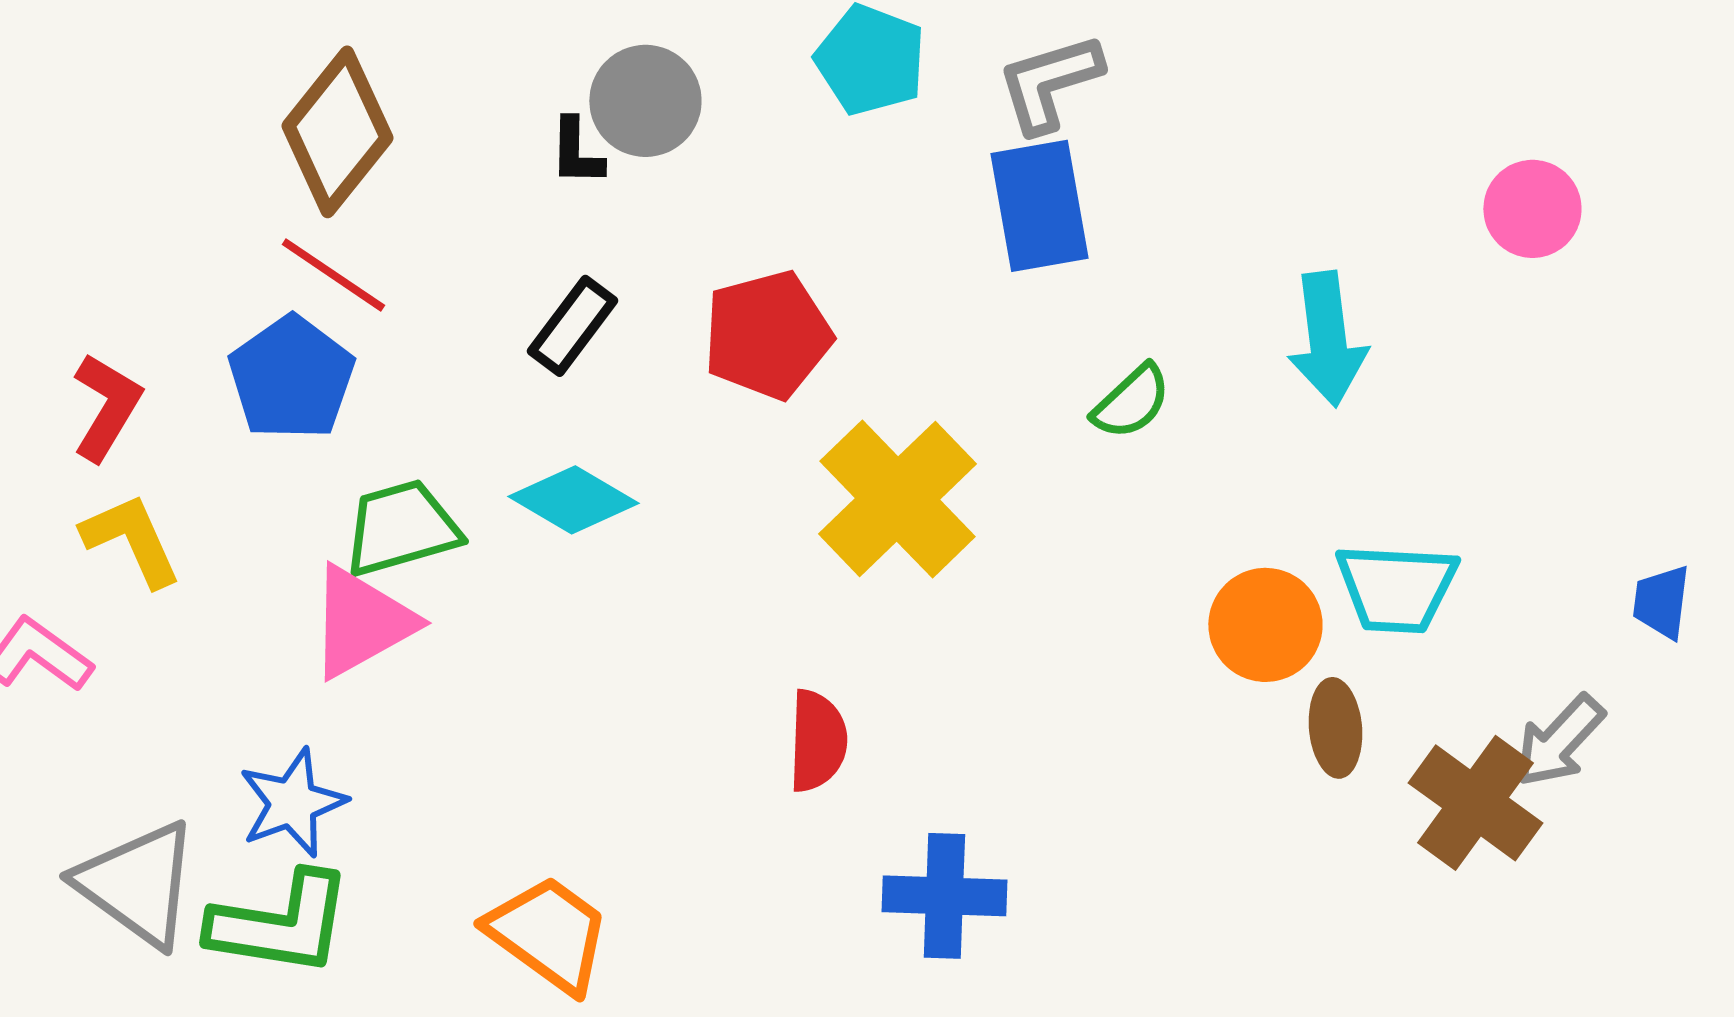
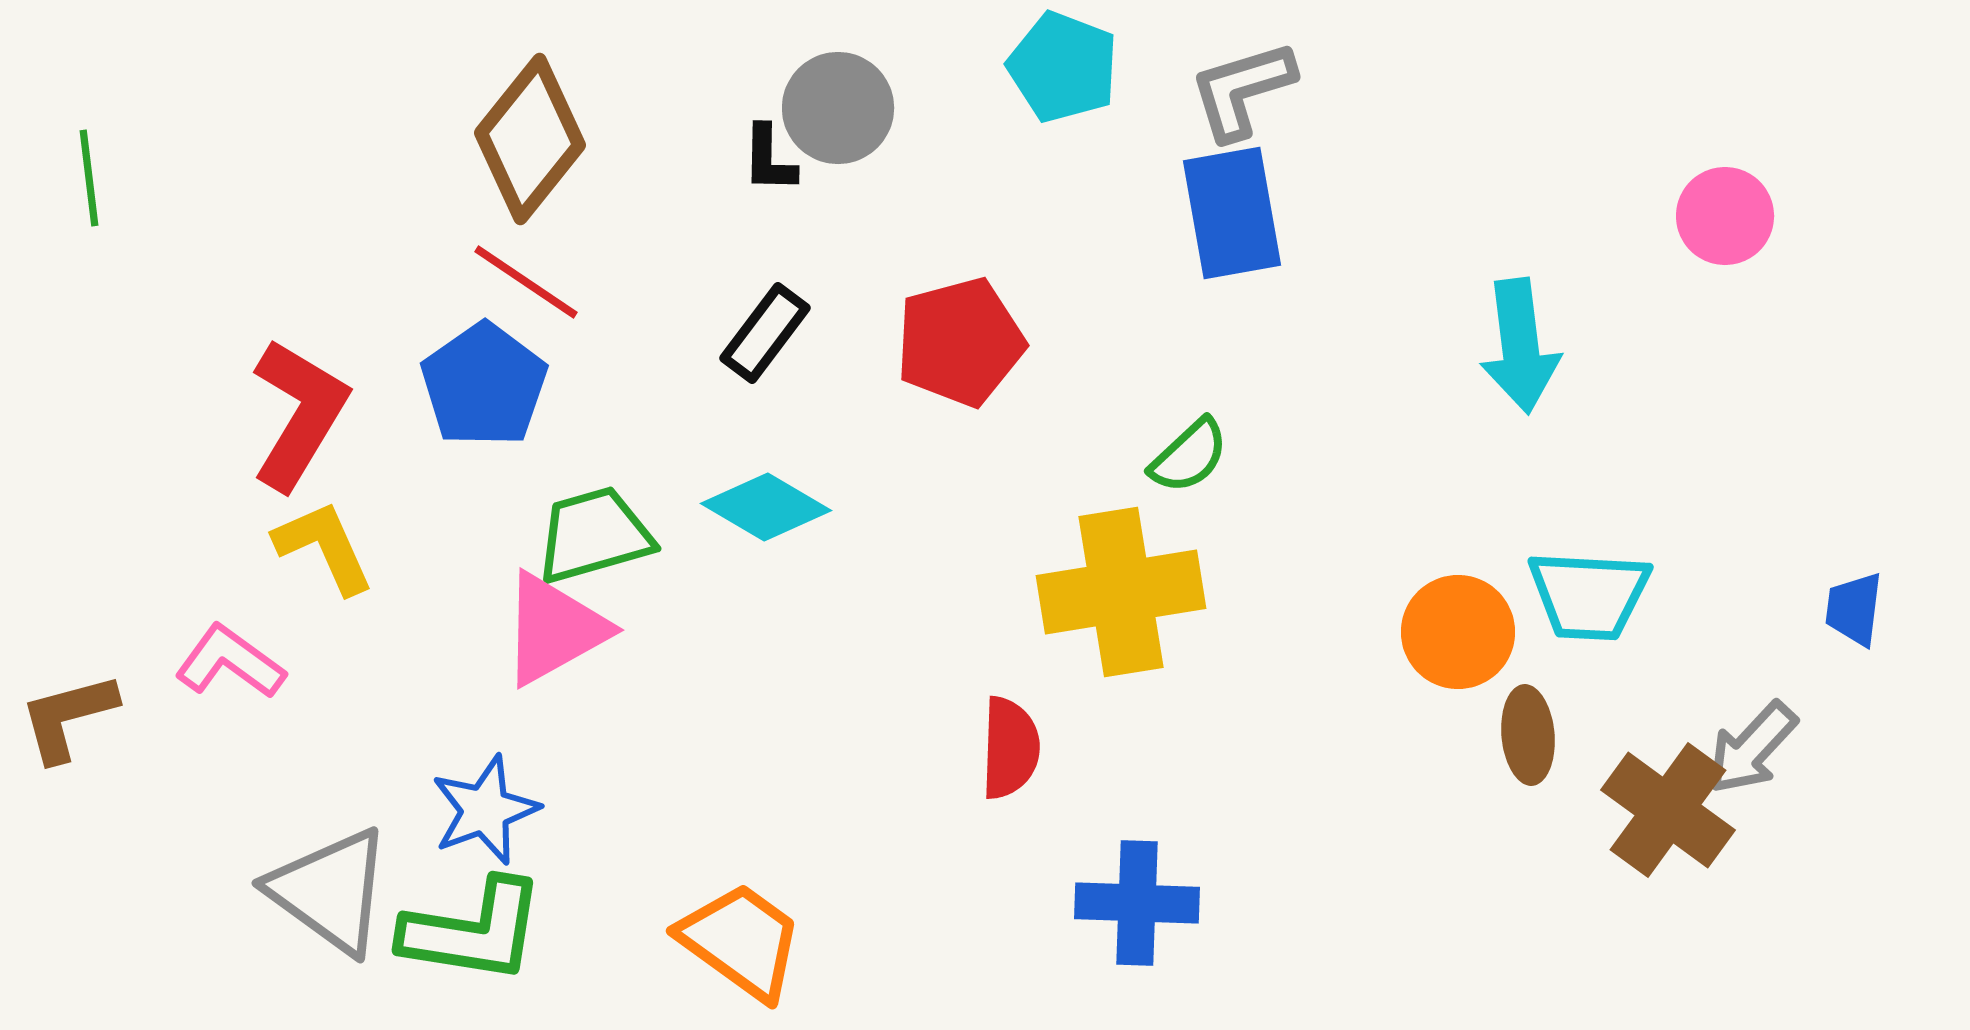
green semicircle: (1131, 402) -> (1189, 456), moved
red L-shape: (106, 407) -> (299, 414), size x1.4
yellow cross: (897, 499) -> (1121, 592), moved, turned 35

